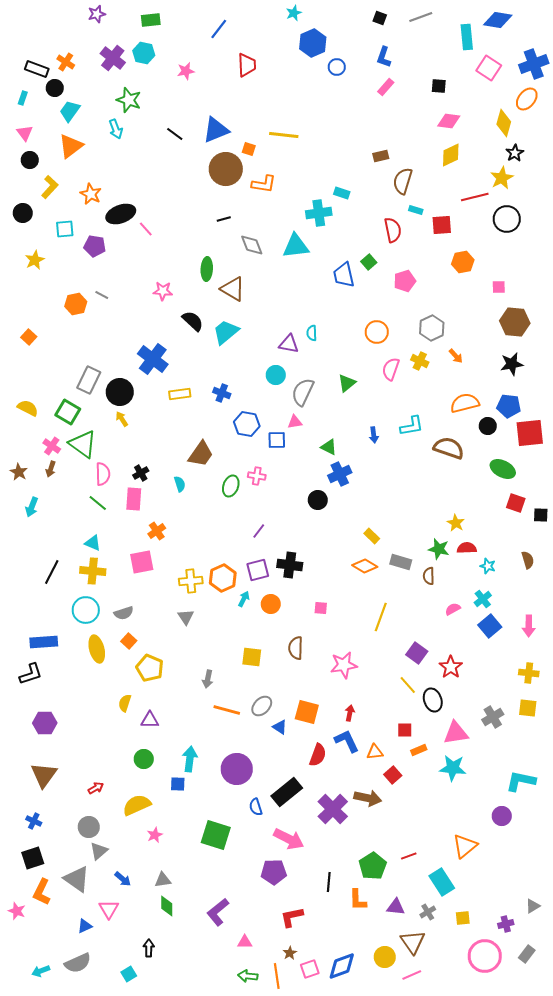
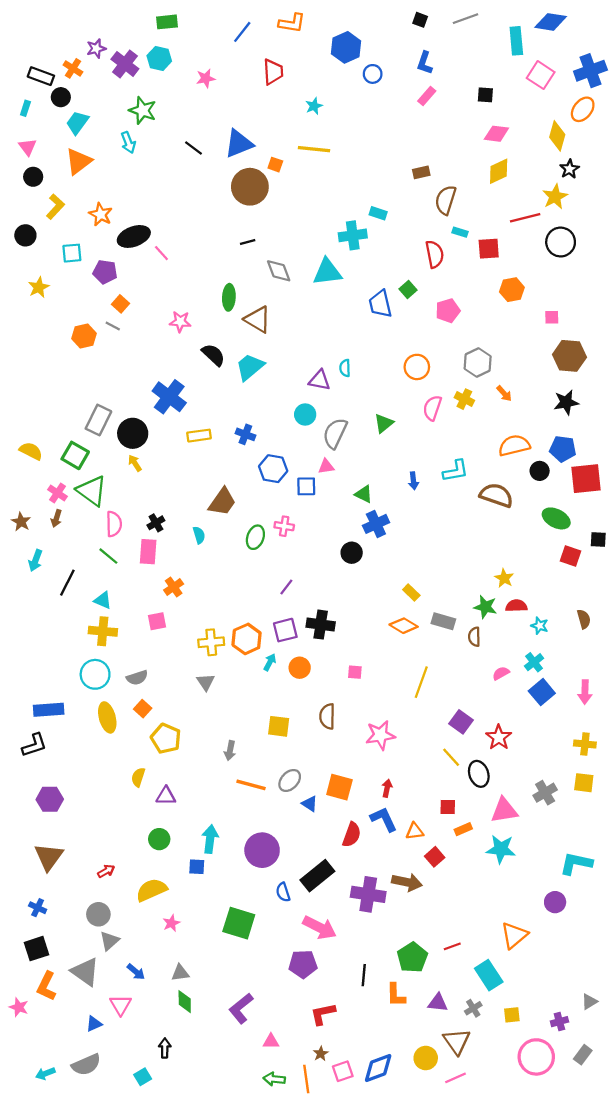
cyan star: (294, 13) -> (314, 106), moved
purple star: (97, 14) -> (96, 49), moved
orange L-shape: (264, 184) -> (292, 23), moved
orange square: (29, 337) -> (121, 304), moved
black square: (541, 515) -> (598, 539), moved
pink square: (142, 562) -> (157, 621), size x0.7
black line: (52, 572) -> (67, 583), moved
purple cross: (333, 809) -> (368, 894), turned -36

